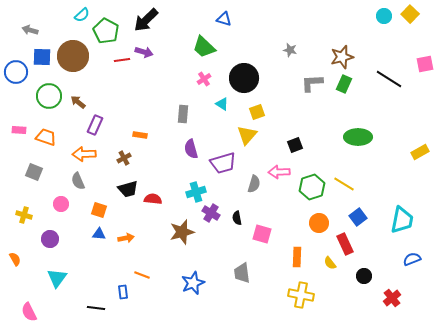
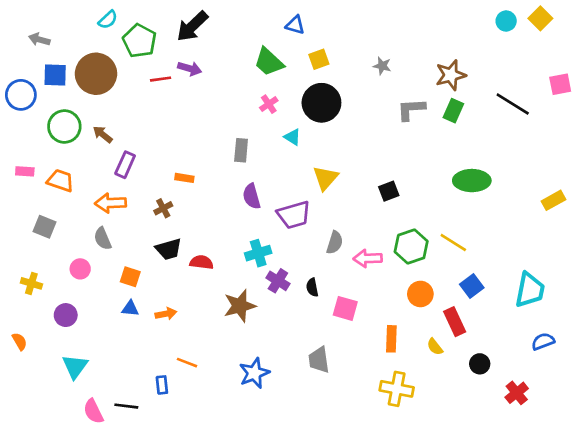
yellow square: (257, 112) -> (319, 59), moved
pink arrow: (279, 172) -> (368, 258), moved
pink semicircle: (29, 312) -> (93, 411), moved

